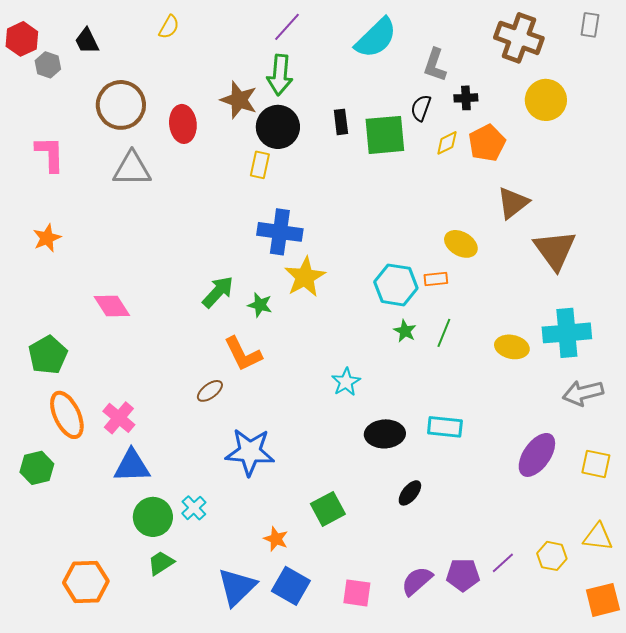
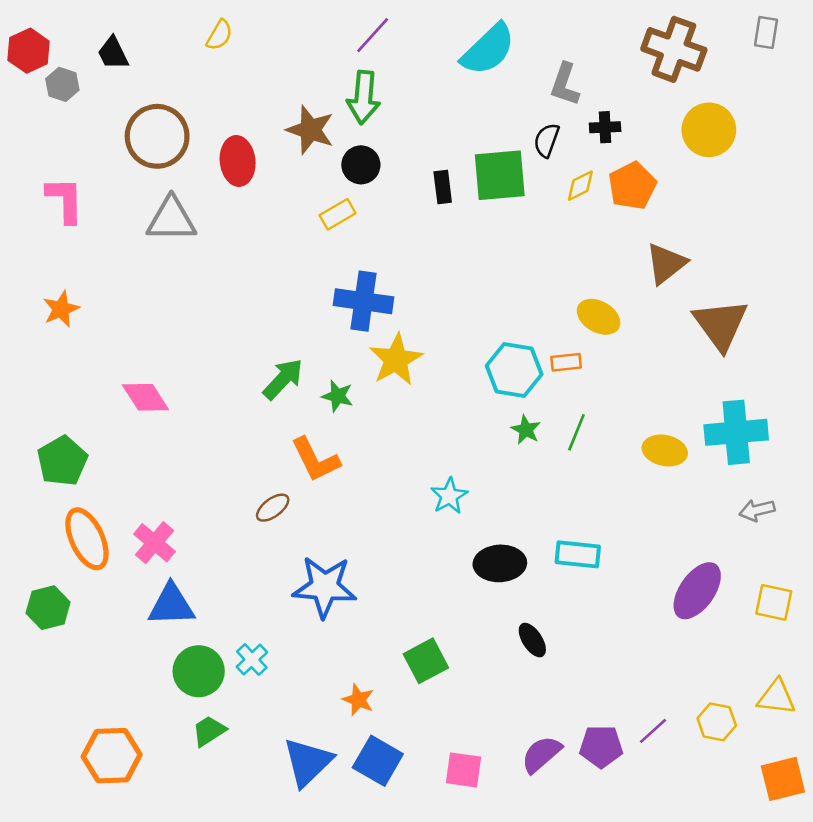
black rectangle: (341, 122) -> (443, 187), moved
black circle: (278, 127) -> (361, 165), size x0.7
yellow rectangle: (260, 165) -> (338, 214), turned 48
gray arrow: (583, 393) -> (757, 510), size x0.7
black ellipse: (410, 493) -> (532, 640), turned -72

